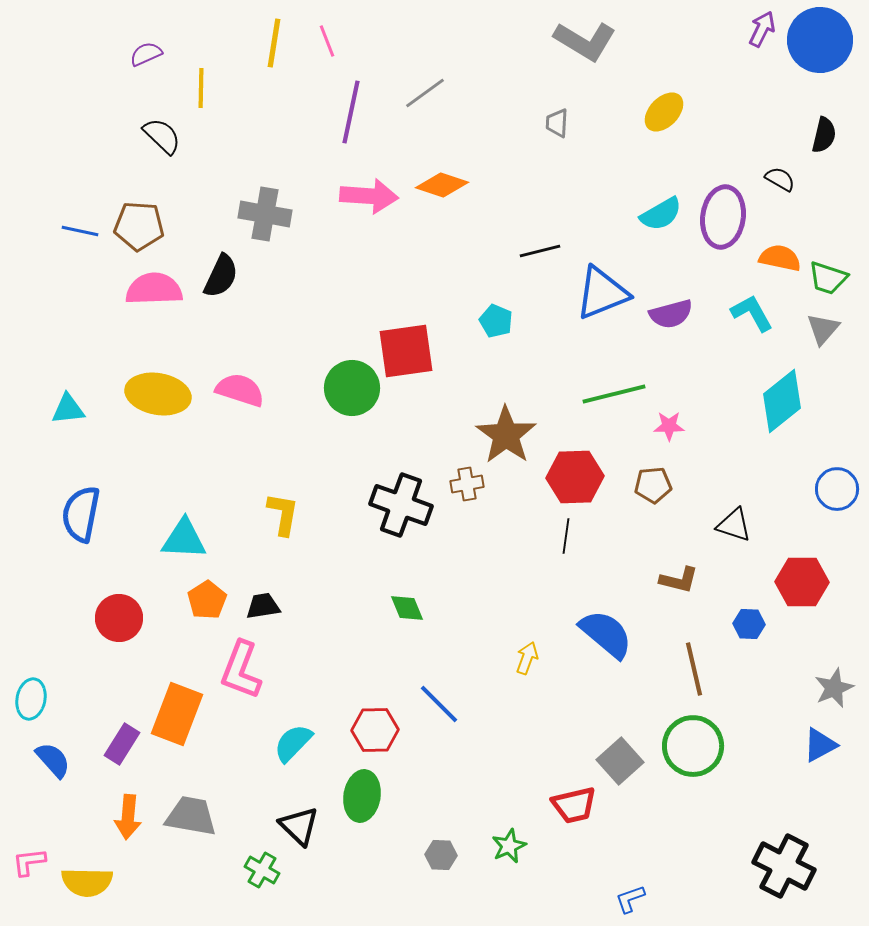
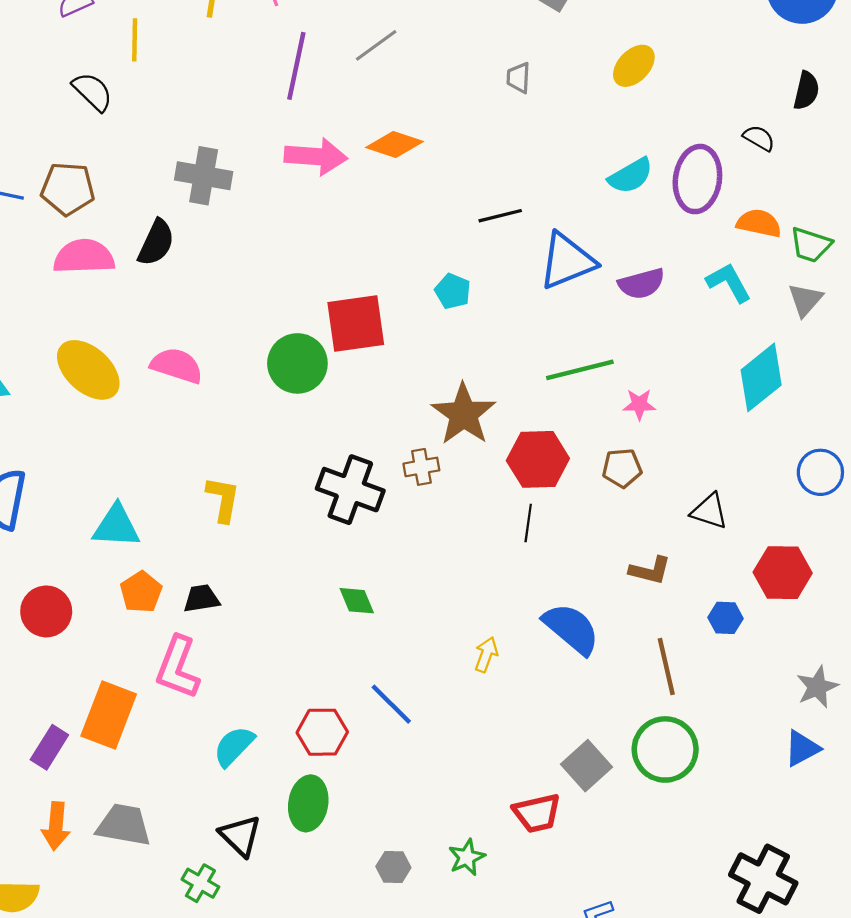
yellow ellipse: (158, 394) -> (88, 370), turned 32

